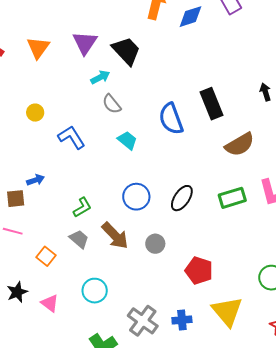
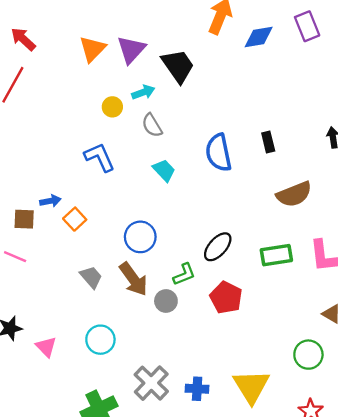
orange triangle: (38, 48) -> (92, 49), moved
black rectangle: (211, 104) -> (268, 142), size x0.6
yellow circle: (35, 113) -> (112, 107), moved
blue circle: (136, 197) -> (140, 237), moved
green L-shape: (82, 207) -> (184, 274), moved
gray circle: (155, 244) -> (166, 301), moved
orange square: (46, 256) -> (75, 219), moved
red pentagon: (199, 270) -> (226, 298), moved

